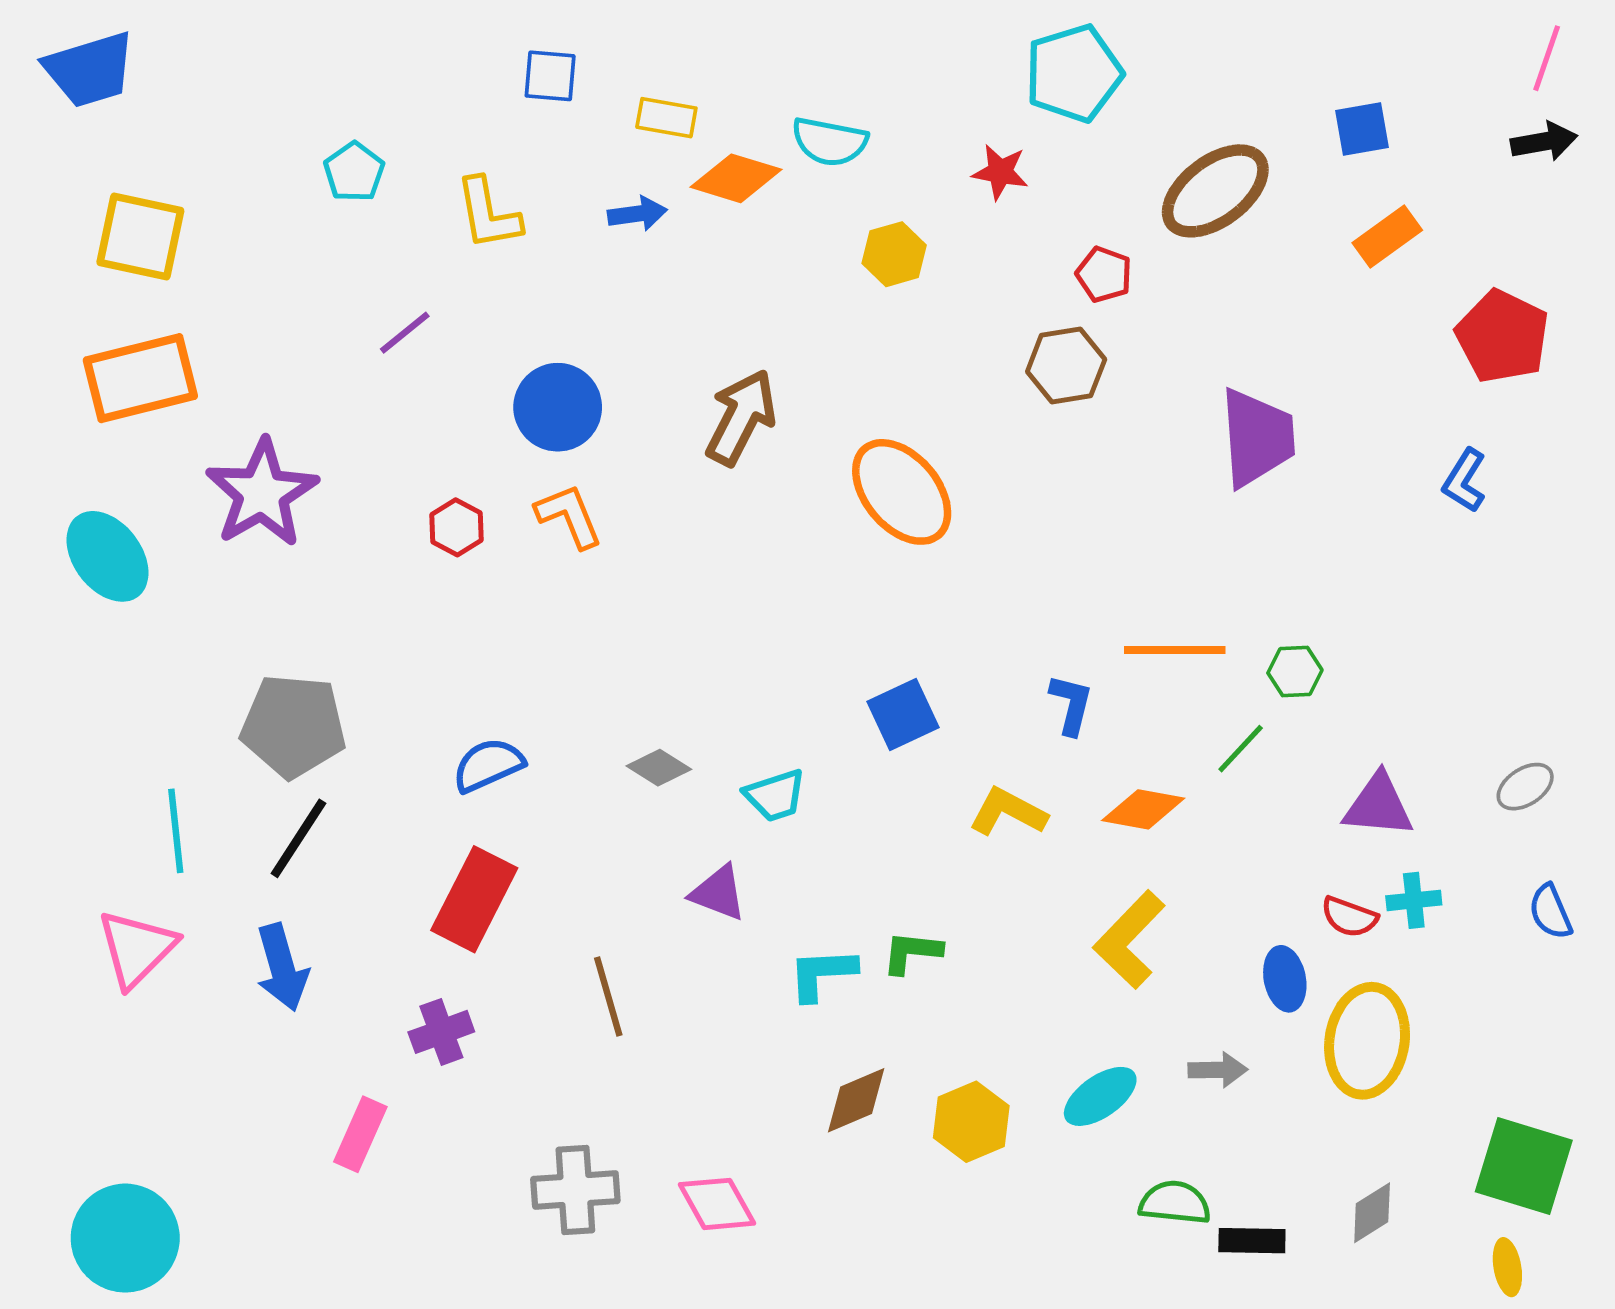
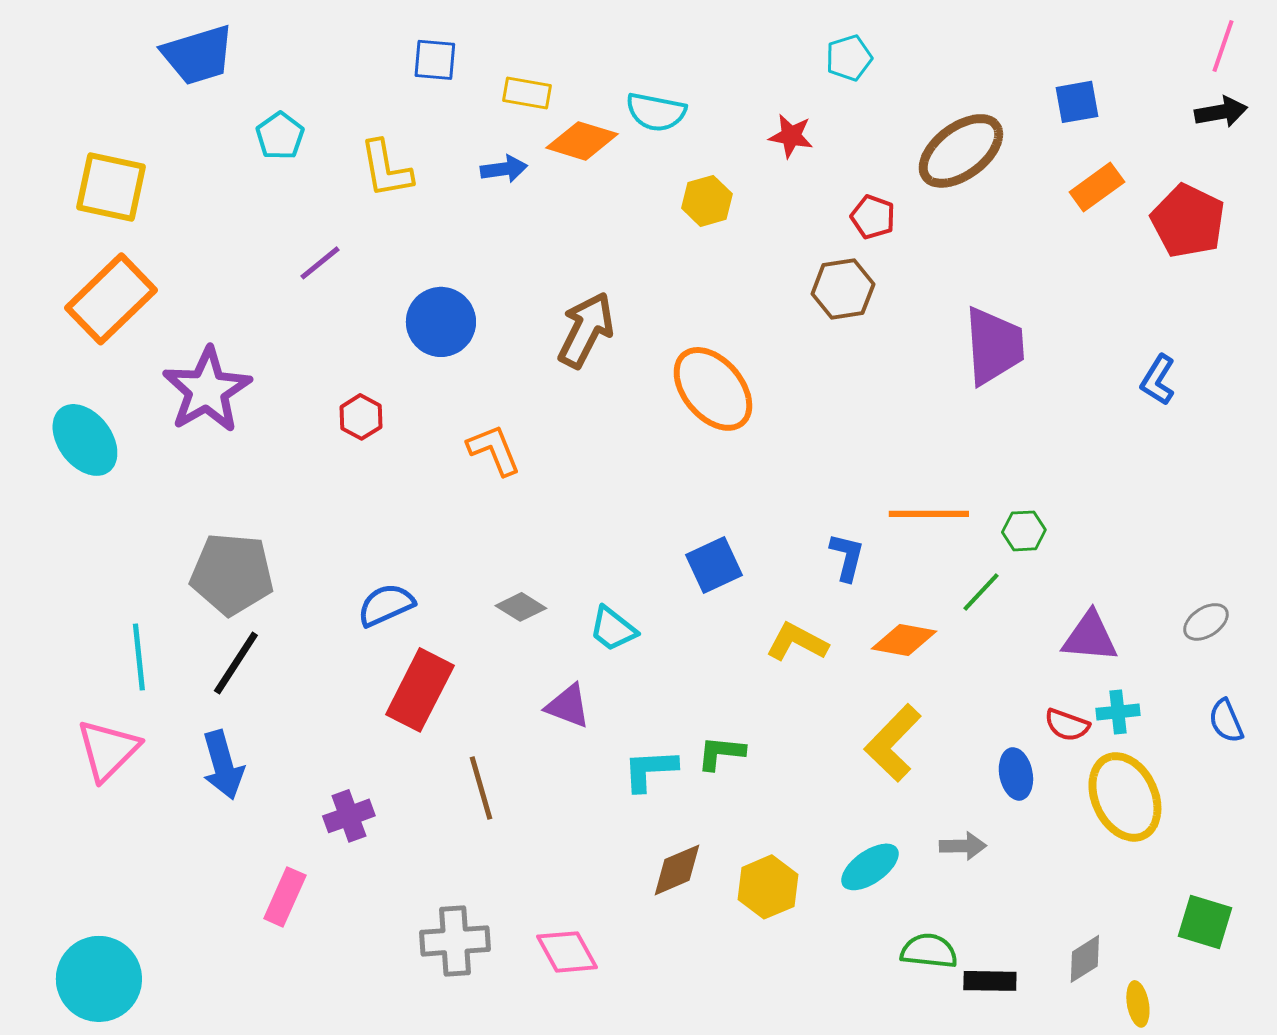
blue trapezoid: (90, 70) -> (198, 55), moved
cyan pentagon: (1074, 73) -> (849, 58), size x0.6
red pentagon: (1502, 336) -> (1188, 221), moved
orange rectangle: (140, 378) -> (111, 299), turned -30
orange L-shape: (569, 516) -> (494, 450), moved
cyan trapezoid: (775, 795) -> (613, 629), turned 56
red rectangle: (474, 899) -> (420, 690), moved
yellow ellipse: (1367, 1041) -> (1125, 797), moved, turned -34
green square: (1524, 1166) -> (1205, 922), size x0.7
yellow ellipse: (1507, 1267) -> (1138, 1004), moved

